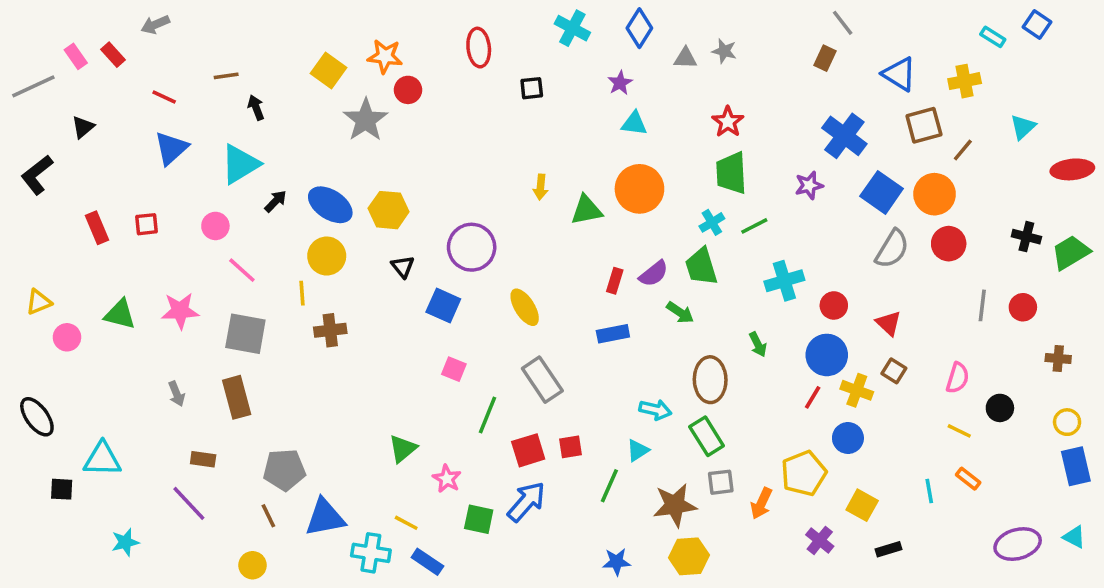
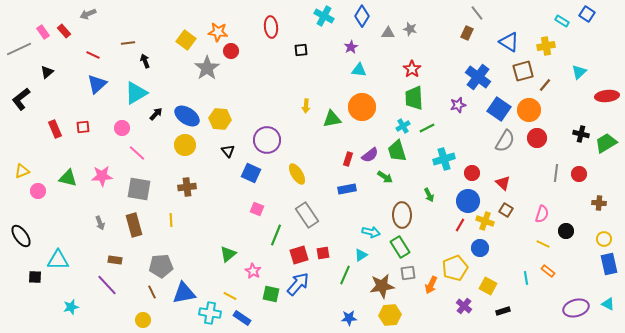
yellow line: (302, 293) -> (171, 220), moved

